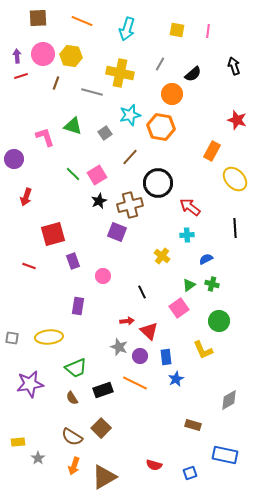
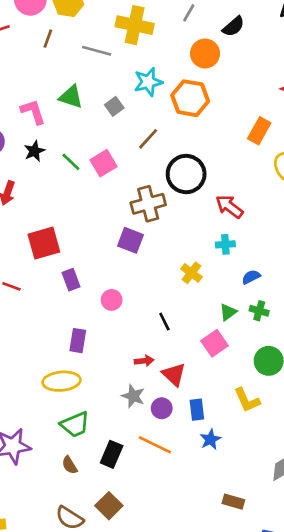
black star: (99, 201) -> (34, 151), moved
yellow ellipse: (49, 337) -> (61, 381), moved
black rectangle: (103, 390) -> (112, 454), turned -48

